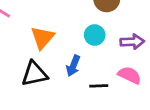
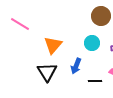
black triangle: (34, 74) -> (47, 72), turned -50

